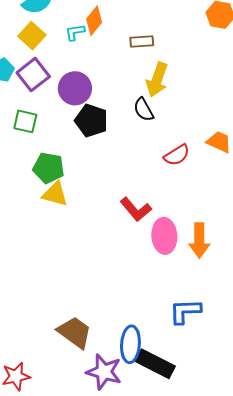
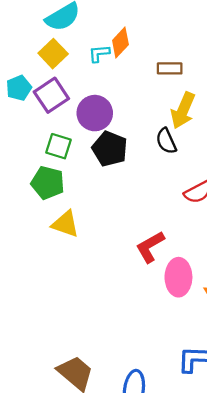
green square: (25, 121) -> (59, 146), moved
green pentagon: (49, 168) -> (48, 183), moved
red L-shape: (136, 209) -> (150, 247), turned 96

